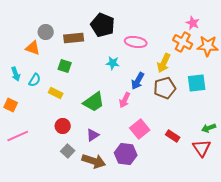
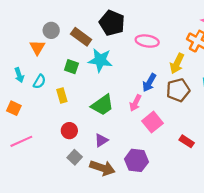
brown rectangle: (74, 38) -> (81, 37), turned 42
orange triangle: (33, 48) -> (37, 47), turned 42
cyan star: (113, 63) -> (100, 60), moved, size x1.6
yellow rectangle: (56, 93) -> (62, 95), turned 48
pink square: (140, 129) -> (152, 122), moved

